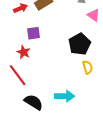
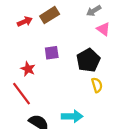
purple square: (34, 33) -> (52, 53), moved

